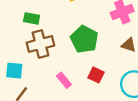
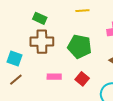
green pentagon: (84, 39) -> (80, 47), turned -30
pink rectangle: (64, 80) -> (54, 77), turned -64

